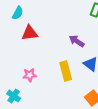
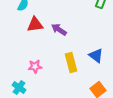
purple arrow: (77, 41) -> (59, 29), moved

